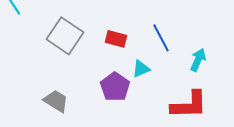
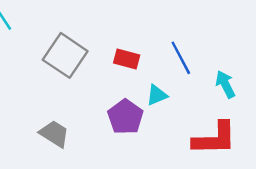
cyan arrow: (198, 60) -> (225, 84), turned -50

